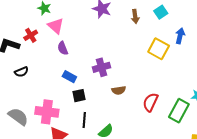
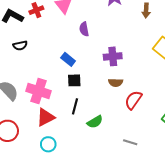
purple semicircle: (63, 48) -> (84, 29), moved
purple cross: (102, 67) -> (113, 56), moved
red semicircle: (150, 102) -> (133, 100), moved

